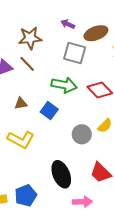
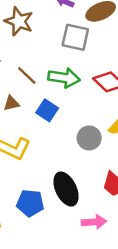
brown star: (30, 38) -> (19, 21), turned 30
brown line: (27, 64) -> (27, 76), moved
blue pentagon: (26, 195) -> (30, 203), moved, turned 30

